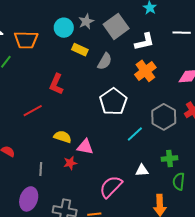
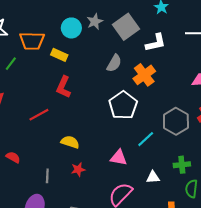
yellow rectangle: (80, 50) -> (59, 55), moved
orange cross: (145, 71) -> (144, 75), moved
pink triangle: (85, 147) -> (119, 158), moved

